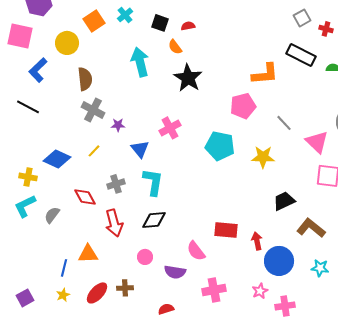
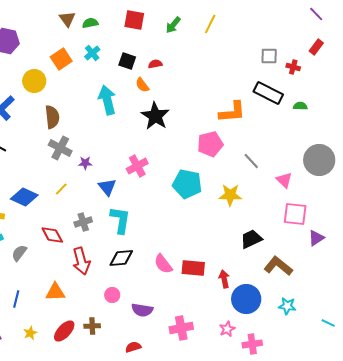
gray square: (302, 18) -> (269, 56), turned 30
pink triangle: (317, 142) -> (284, 180), size x0.7
pink semicircle: (196, 251) -> (163, 264), moved
blue line: (64, 268) -> (16, 299), moved

